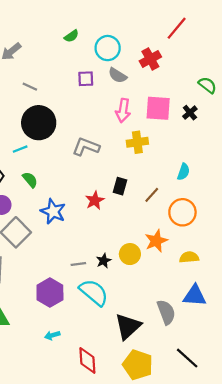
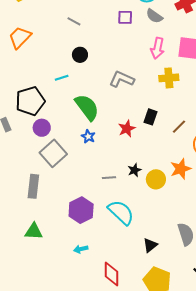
black circle: (39, 123) -> (80, 55), size x0.5
green semicircle: (30, 180) -> (87, 107), moved, size x1.8
blue star: (53, 211) -> (88, 136), size x0.6
black star: (104, 261) -> (134, 170), moved
gray line: (78, 264) -> (109, 178), moved
black triangle: (128, 326) -> (150, 245), size x0.6

